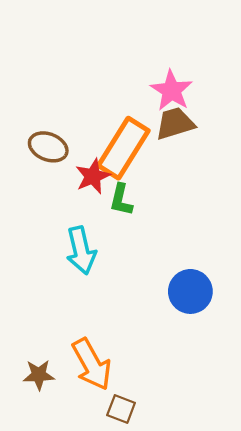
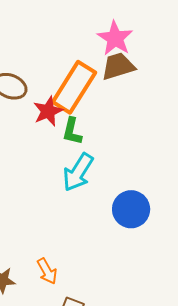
cyan arrow: (81, 250) -> (78, 172), moved, turned 45
orange arrow: (92, 364) -> (47, 271), size x0.6

